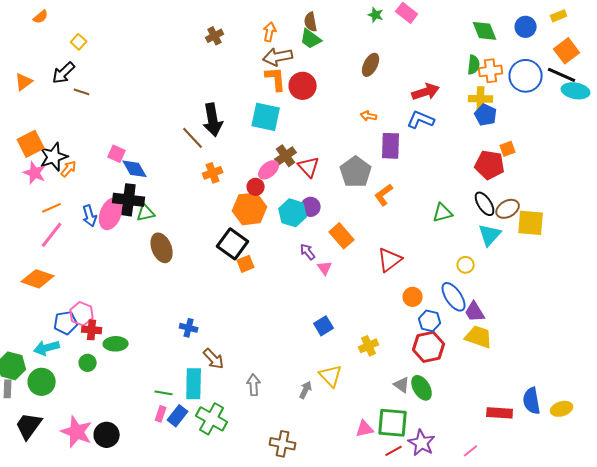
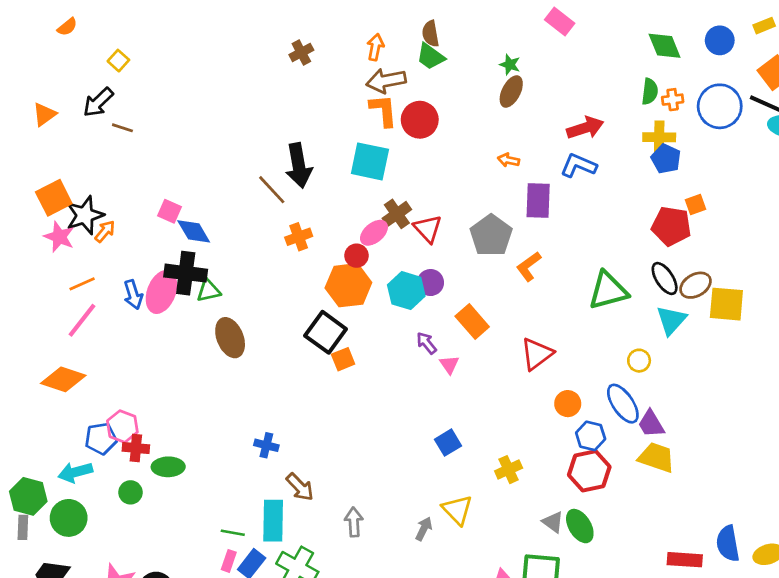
green star: (376, 15) -> (510, 65), moved
orange cross: (491, 71) -> (673, 100), size x0.7
green triangle: (443, 213) -> (608, 291), size x1.5

